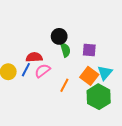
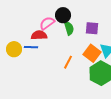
blue line: (26, 70) -> (31, 47), turned 64
pink semicircle: (43, 71) -> (47, 23), moved

